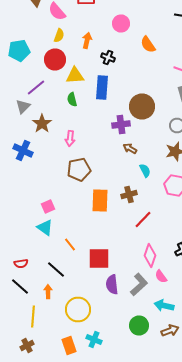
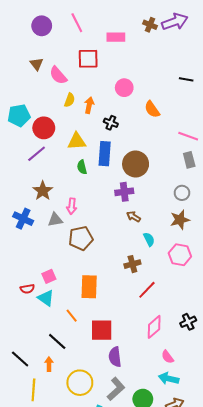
yellow semicircle: (59, 36) -> (70, 100), moved
red circle: (55, 60) -> (44, 128), moved
green semicircle: (72, 100) -> (82, 167), moved
gray triangle: (23, 106) -> (55, 220), moved, turned 35
brown circle: (142, 106) -> (136, 164), moved
orange rectangle: (100, 200) -> (89, 287), moved
pink diamond: (150, 256) -> (154, 327), turned 30
red semicircle: (21, 264) -> (27, 289), moved
pink semicircle: (161, 276) -> (168, 357), moved
gray L-shape: (139, 284) -> (116, 389), moved

